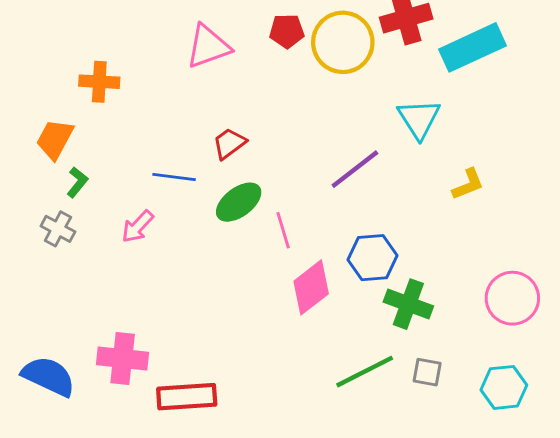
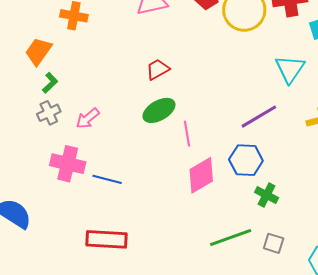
purple line: (355, 169) -> (259, 117), moved
blue line: (174, 177) -> (107, 179), moved
gray cross: (58, 229) -> (49, 113), moved, turned 30
green cross: (408, 304) -> (267, 195), size x0.7
pink cross: (123, 358) -> (68, 164), moved

